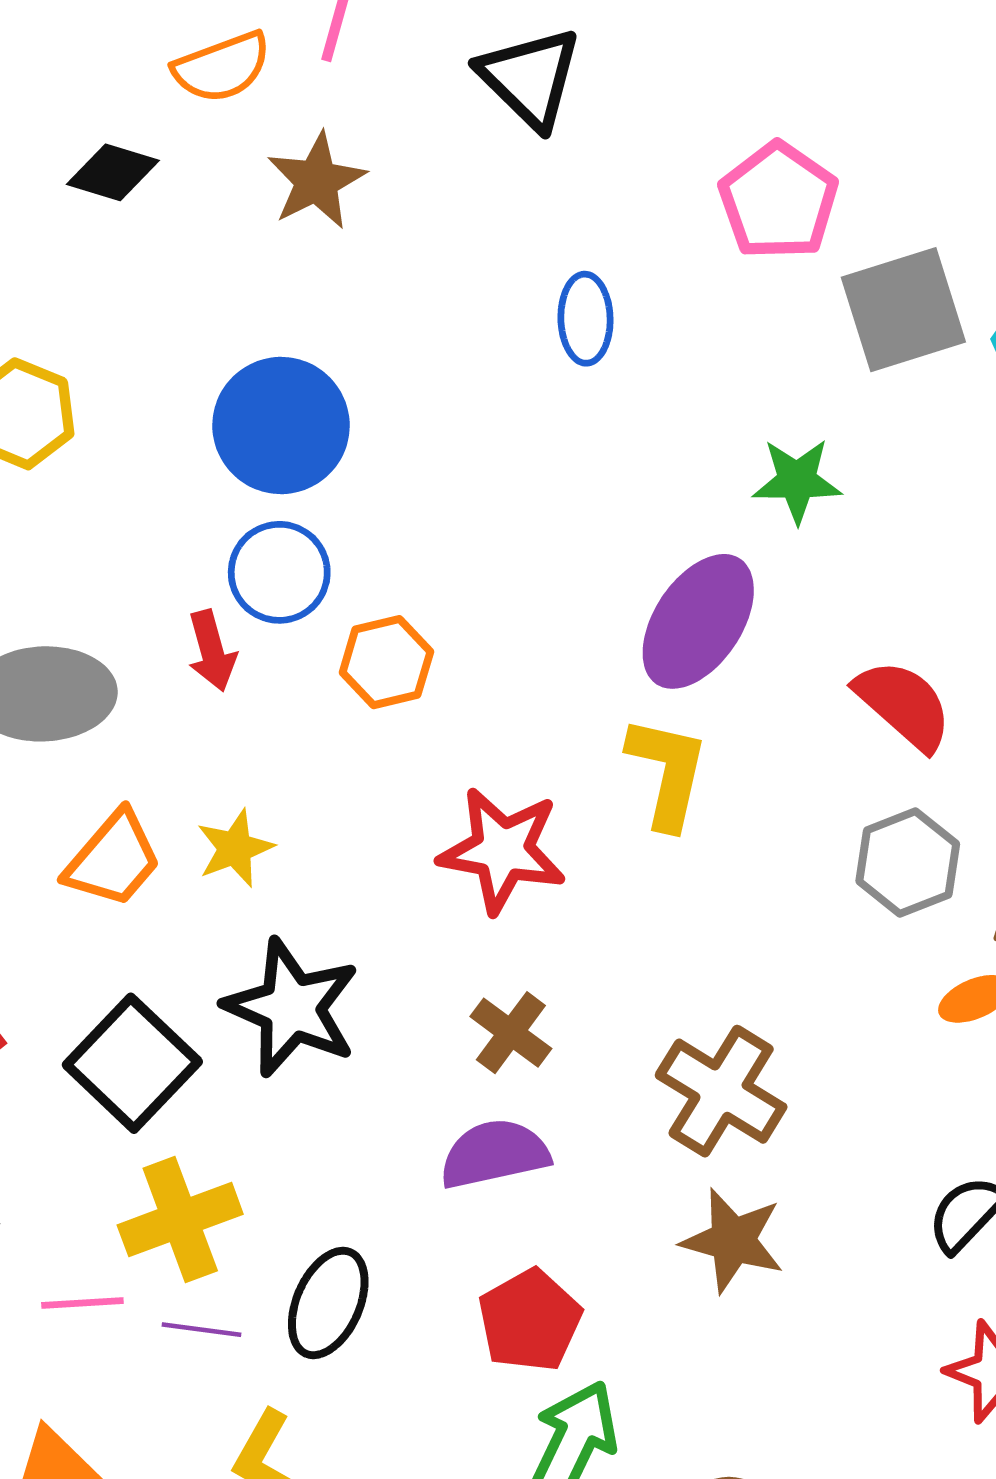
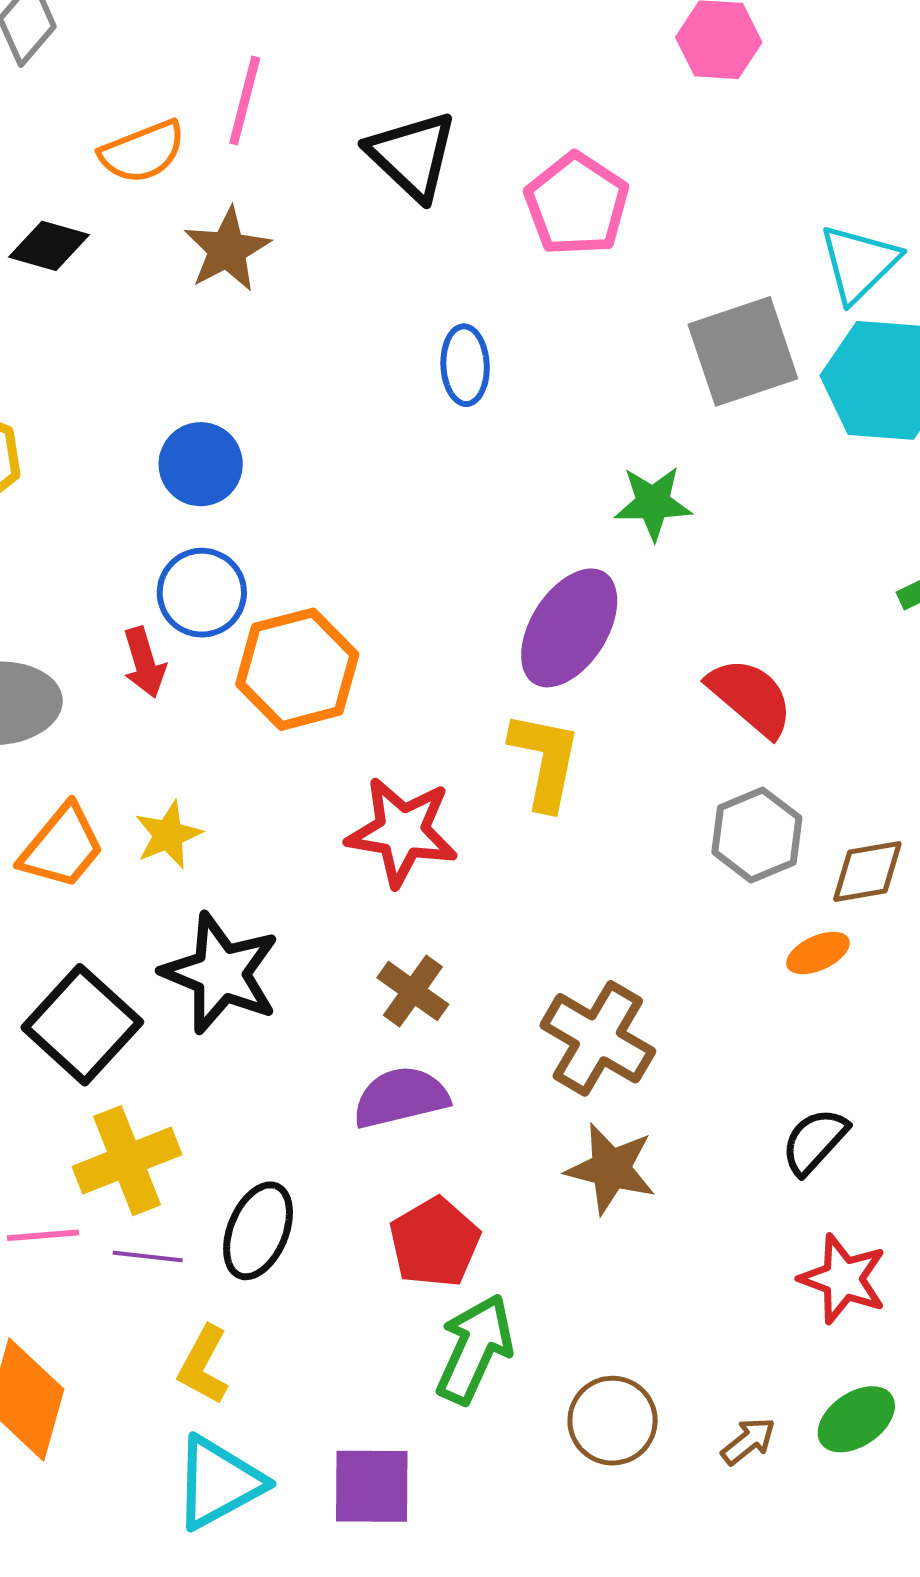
pink pentagon: (778, 201) -> (577, 204), moved
blue circle: (281, 425) -> (201, 464), size x0.7
orange hexagon: (386, 662) -> (297, 669), size x1.5

